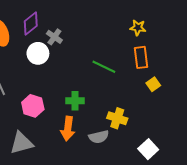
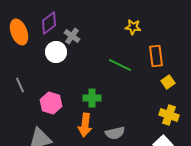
yellow star: (138, 28) -> (133, 27), moved
yellow cross: (117, 118) -> (169, 115), moved

